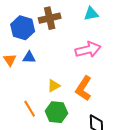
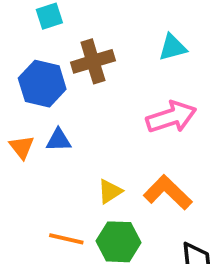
orange L-shape: (84, 88) -> (168, 192), turned 105
orange line: (30, 109) -> (66, 239), turned -42

